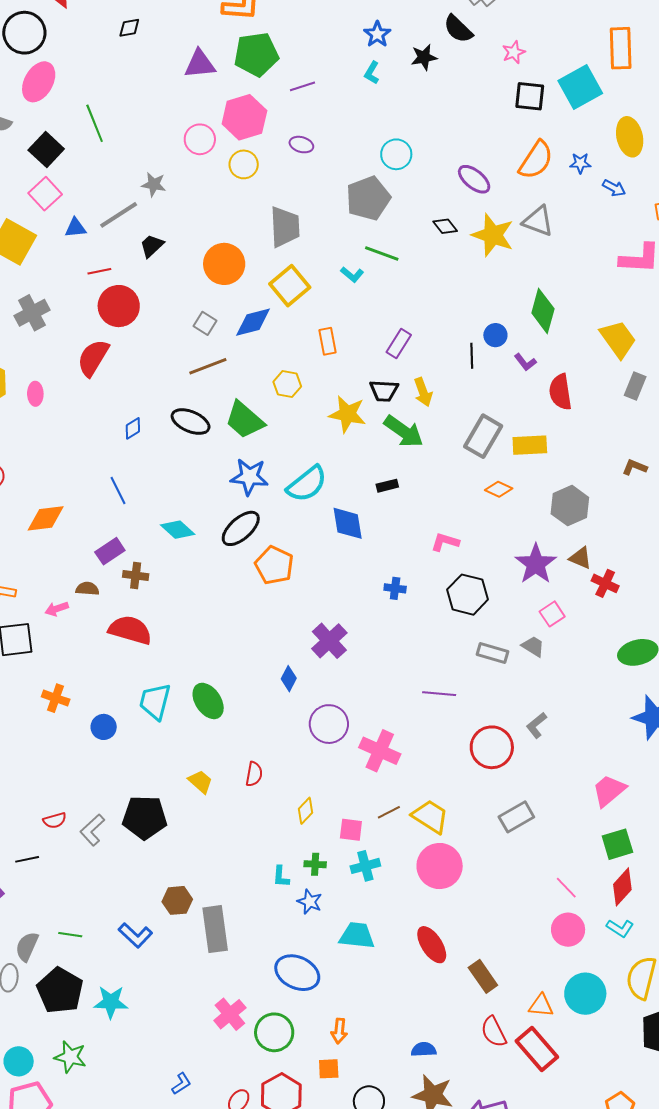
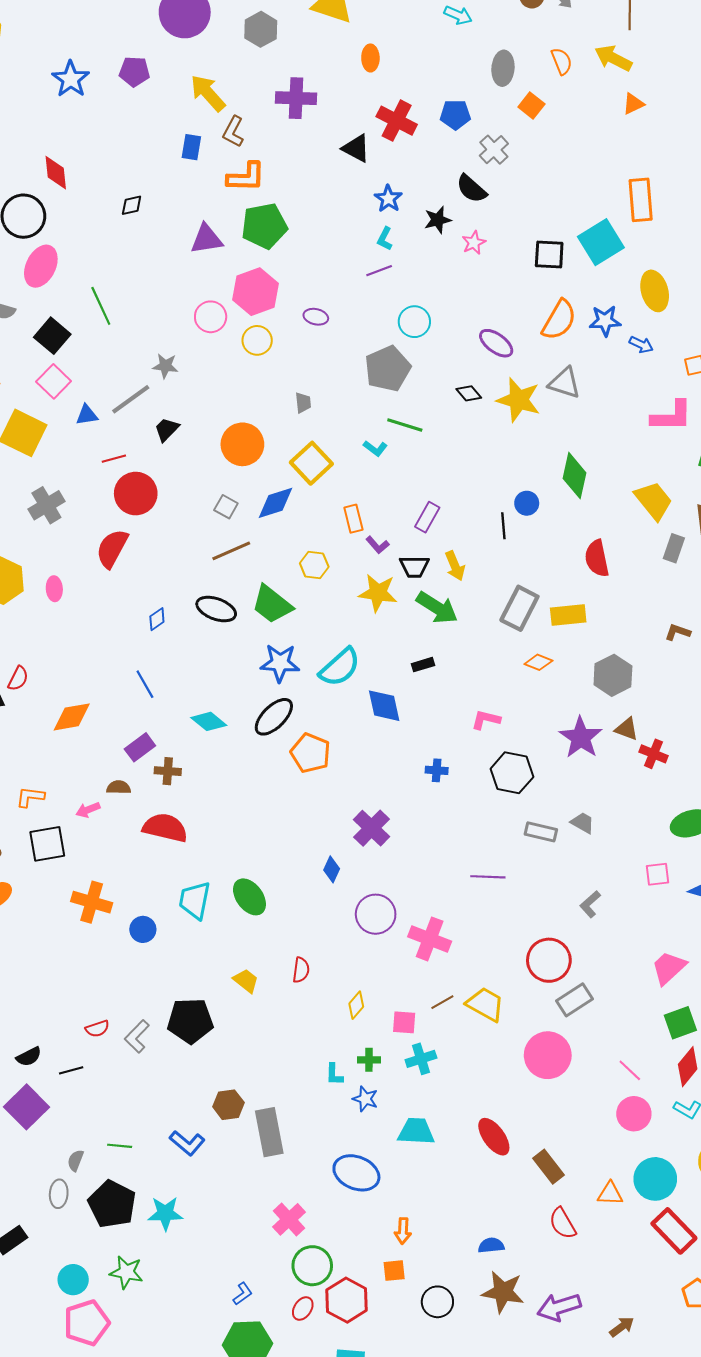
pink star: (514, 52) -> (474, 243), moved
purple line: (303, 86) -> (379, 271), moved
blue star: (580, 163) -> (605, 321), size x1.4
gray trapezoid: (285, 227) -> (303, 403), size x0.5
purple L-shape: (525, 362) -> (377, 545), moved
pink square: (552, 614) -> (657, 874), moved, turned 30
orange cross: (56, 698) -> (92, 902), size x1.4
red circle: (492, 747) -> (549, 960), moved
pink circle: (440, 866) -> (548, 1055), moved
gray semicircle: (27, 947) -> (76, 1160), size x0.7
green circle: (274, 1032) -> (312, 1266), moved
red rectangle: (537, 1049) -> (674, 1231), moved

